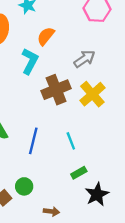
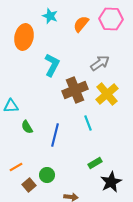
orange semicircle: (46, 36) -> (81, 24), moved
cyan line: (71, 141) -> (88, 123), moved

